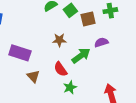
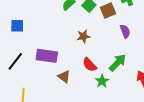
purple semicircle: (101, 42) -> (125, 31), turned 96
green arrow: (81, 56) -> (118, 63), moved

